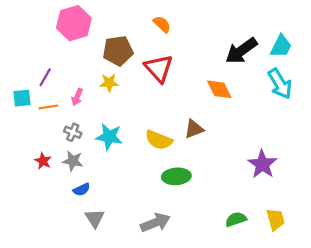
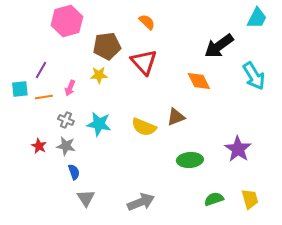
cyan trapezoid: (281, 46) -> (257, 18), moved
green ellipse: (176, 176) -> (190, 160), moved
blue semicircle: (82, 190) -> (74, 172), turned -84

